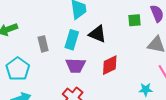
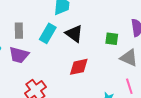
green square: (135, 20) -> (112, 39), moved
purple trapezoid: (76, 66) -> (19, 55), moved

